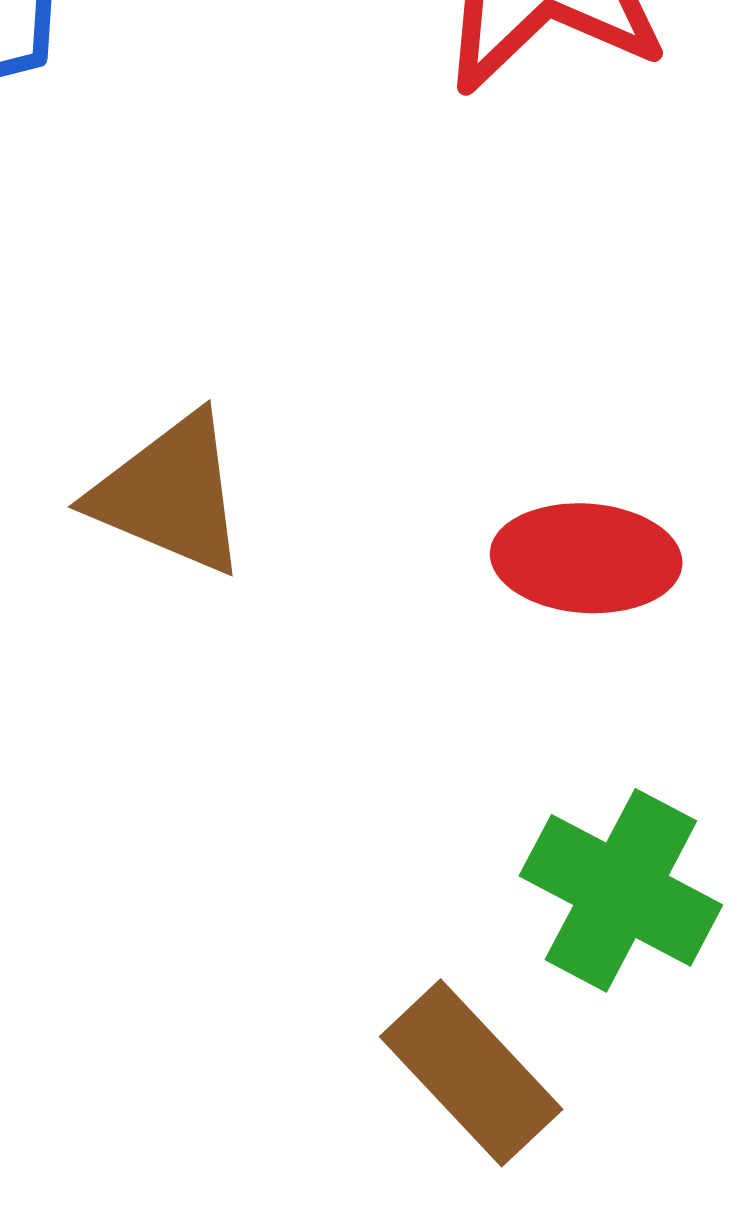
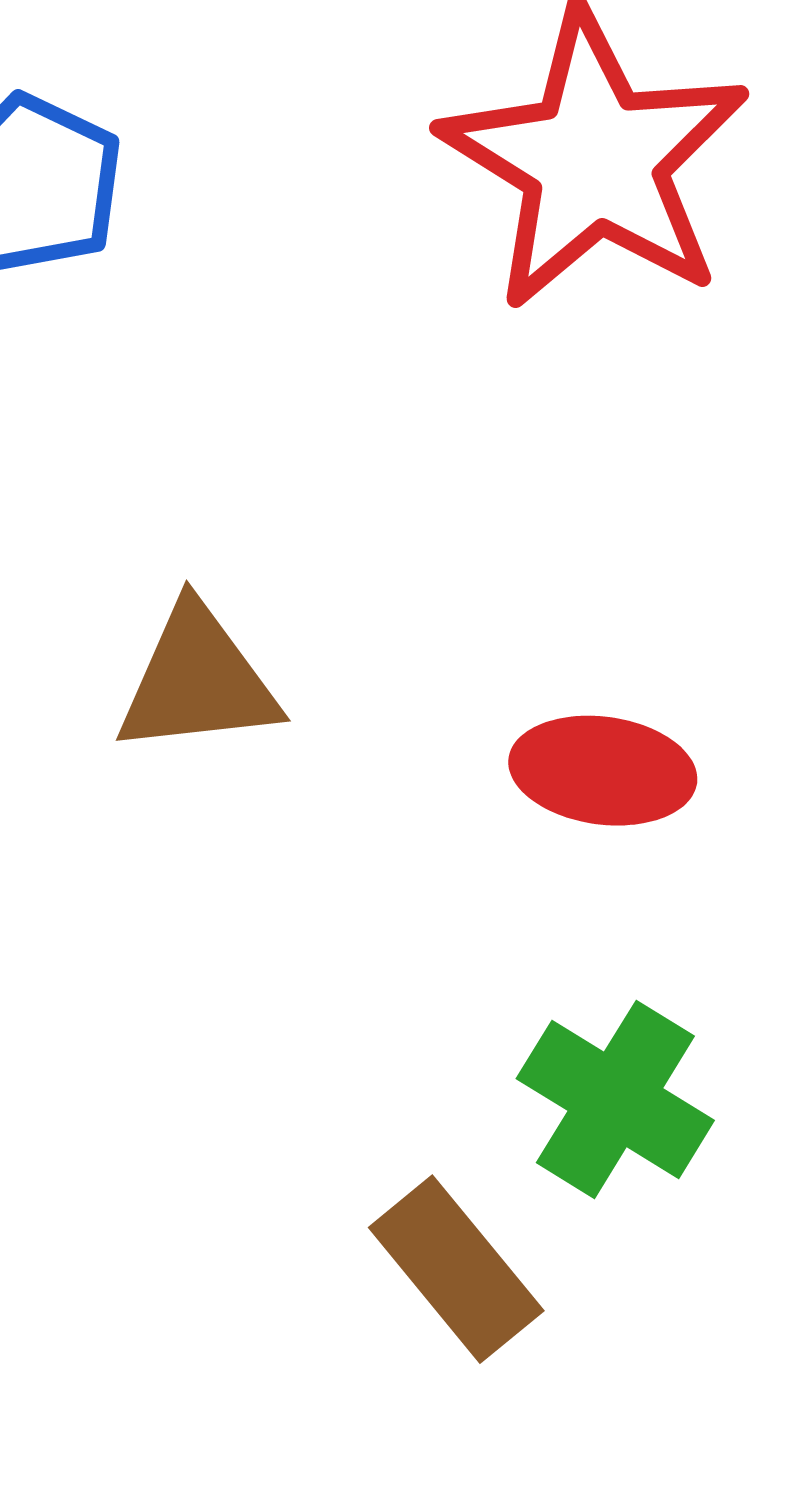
brown triangle: (170, 494) -> (198, 680), turned -33

